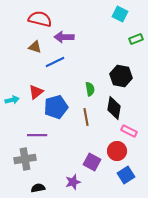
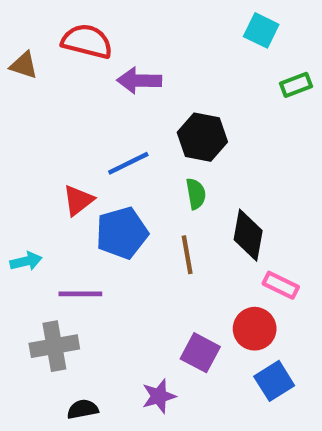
brown triangle: (35, 47) -> (24, 65), moved
blue line: (55, 62) -> (128, 163), moved
black hexagon: (121, 76) -> (202, 137), moved
cyan arrow: (12, 100) -> (26, 261), moved

